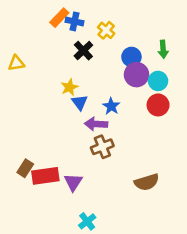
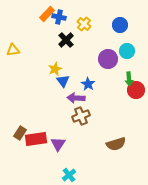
green arrow: (163, 49) -> (129, 79), moved
blue circle: (131, 57) -> (120, 25), moved
cyan circle: (158, 81) -> (127, 51), moved
red circle: (158, 105) -> (136, 90), moved

